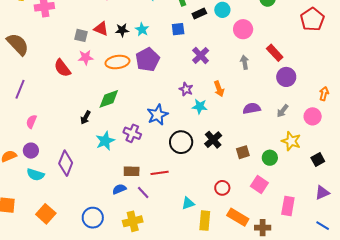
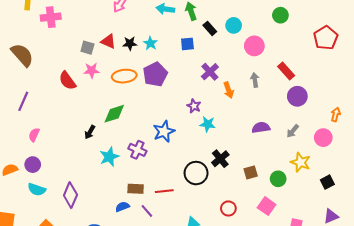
black rectangle: (199, 13) -> (210, 28), turned 72
orange arrow: (219, 89) -> (229, 90), moved
black circle: (181, 142) -> (196, 173), moved
purple diamond: (66, 163) -> (70, 195), moved

